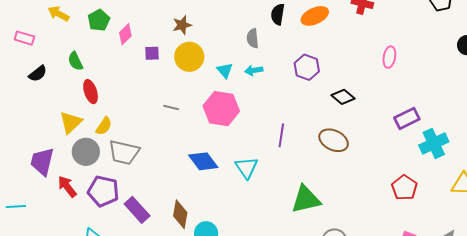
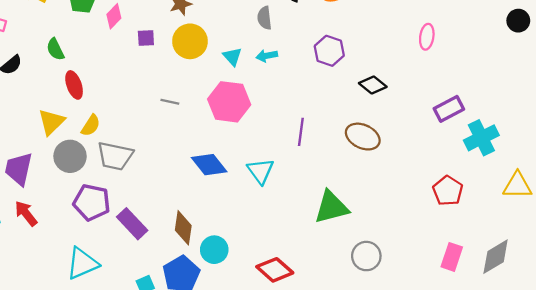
red arrow: (67, 187) -> (26, 213), moved

